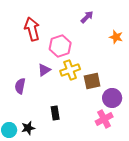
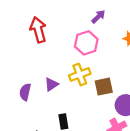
pink hexagon: (60, 46) -> (86, 43), moved
purple triangle: (44, 70) -> (51, 84), moved

